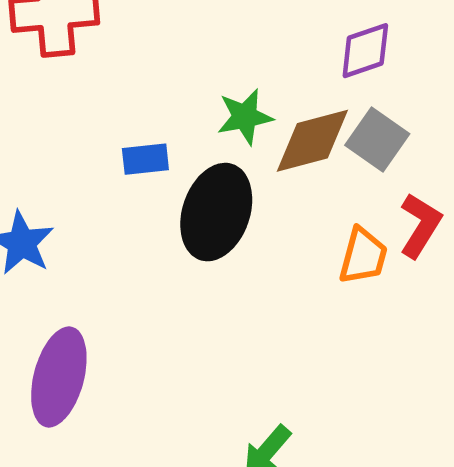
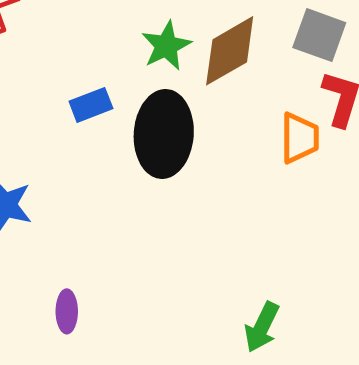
gray square: (377, 140) -> (319, 35), moved
purple ellipse: (59, 377) -> (67, 311), size x0.5

